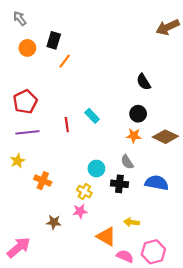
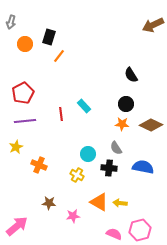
gray arrow: (20, 18) -> (11, 22), moved, turned -128
pink star: (80, 211) -> (73, 216), moved
orange triangle: (106, 236) -> (99, 202), moved

